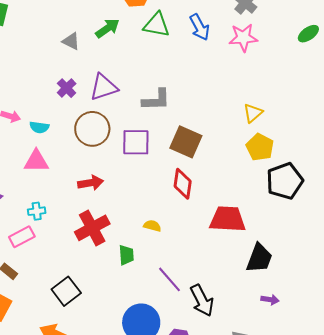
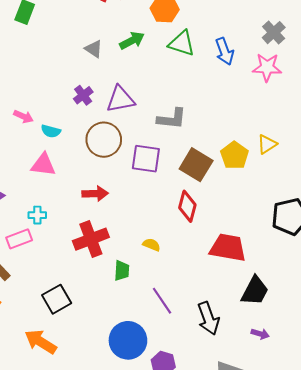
yellow pentagon: (260, 147) -> (234, 155), moved
black arrow: (202, 300) -> (208, 318), moved

